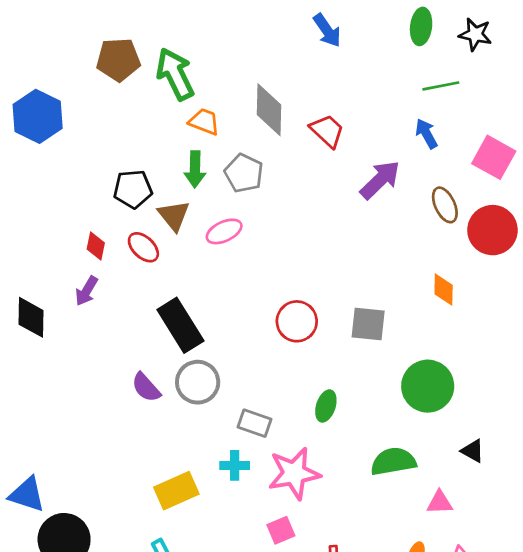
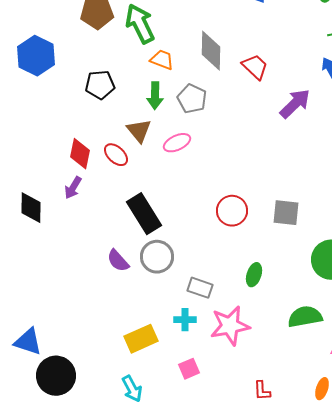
black pentagon: (133, 189) -> (100, 85), moved
red diamond: (96, 246) -> (80, 154), size x1.4
pink square: (281, 530) -> (189, 369), moved

